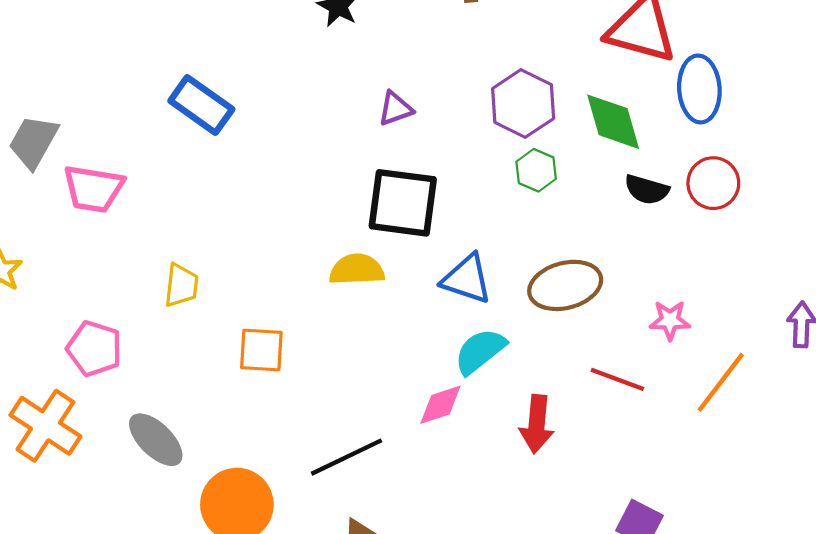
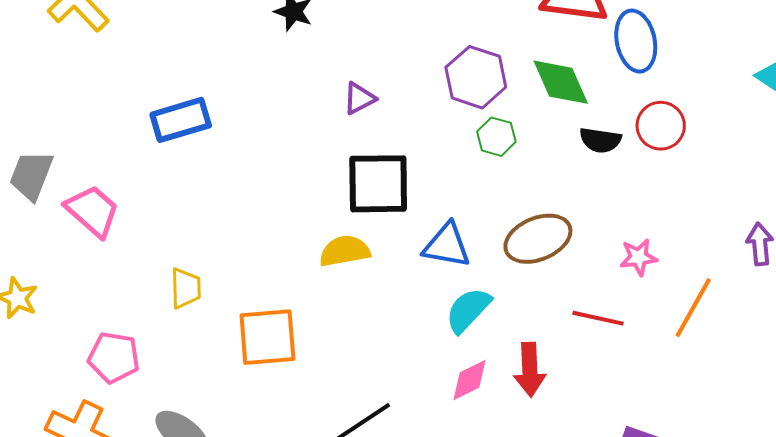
blue rectangle: (201, 105) -> (181, 120), turned -44
pink trapezoid: (93, 189) -> (92, 211), turned -140
orange square: (261, 350) -> (267, 337), size x1.4
pink diamond: (440, 405) -> (469, 380), moved

